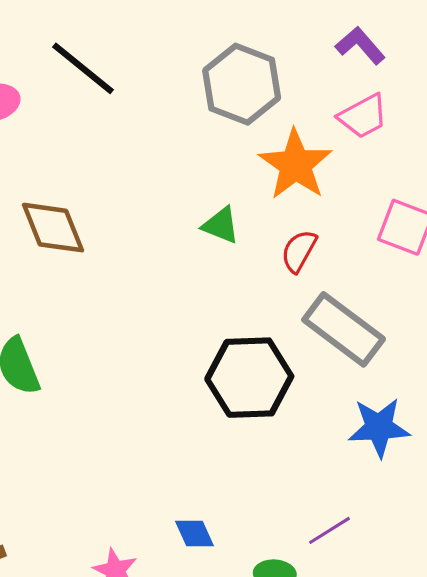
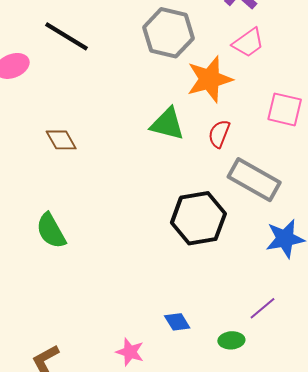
orange star: (296, 165) -> (210, 79), turned 30
green triangle: (221, 225) -> (167, 124), size x1.4
brown diamond: (53, 228) -> (61, 140), size x0.7

